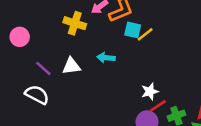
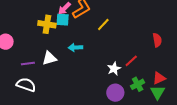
cyan square: (133, 30) -> (63, 20), moved
purple line: (43, 68) -> (28, 63), turned -40
red line: (158, 106) -> (131, 61), moved

